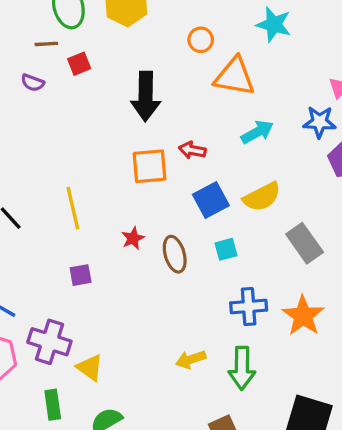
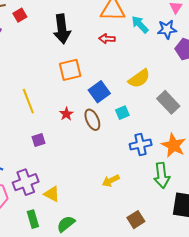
cyan arrow: (257, 132) -> (140, 25), moved, turned -96
red arrow: (192, 150) -> (107, 39), moved
blue square: (211, 200) -> (99, 92), moved
purple cross: (49, 342) -> (26, 182), turned -30
green arrow: (242, 368) -> (162, 175), moved

